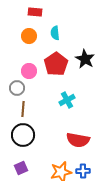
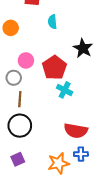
orange circle: (29, 36) -> (11, 28), moved
red pentagon: (56, 64) -> (54, 68), moved
cyan cross: (67, 100) -> (65, 90), turned -35
blue cross: (83, 171) -> (81, 154), moved

